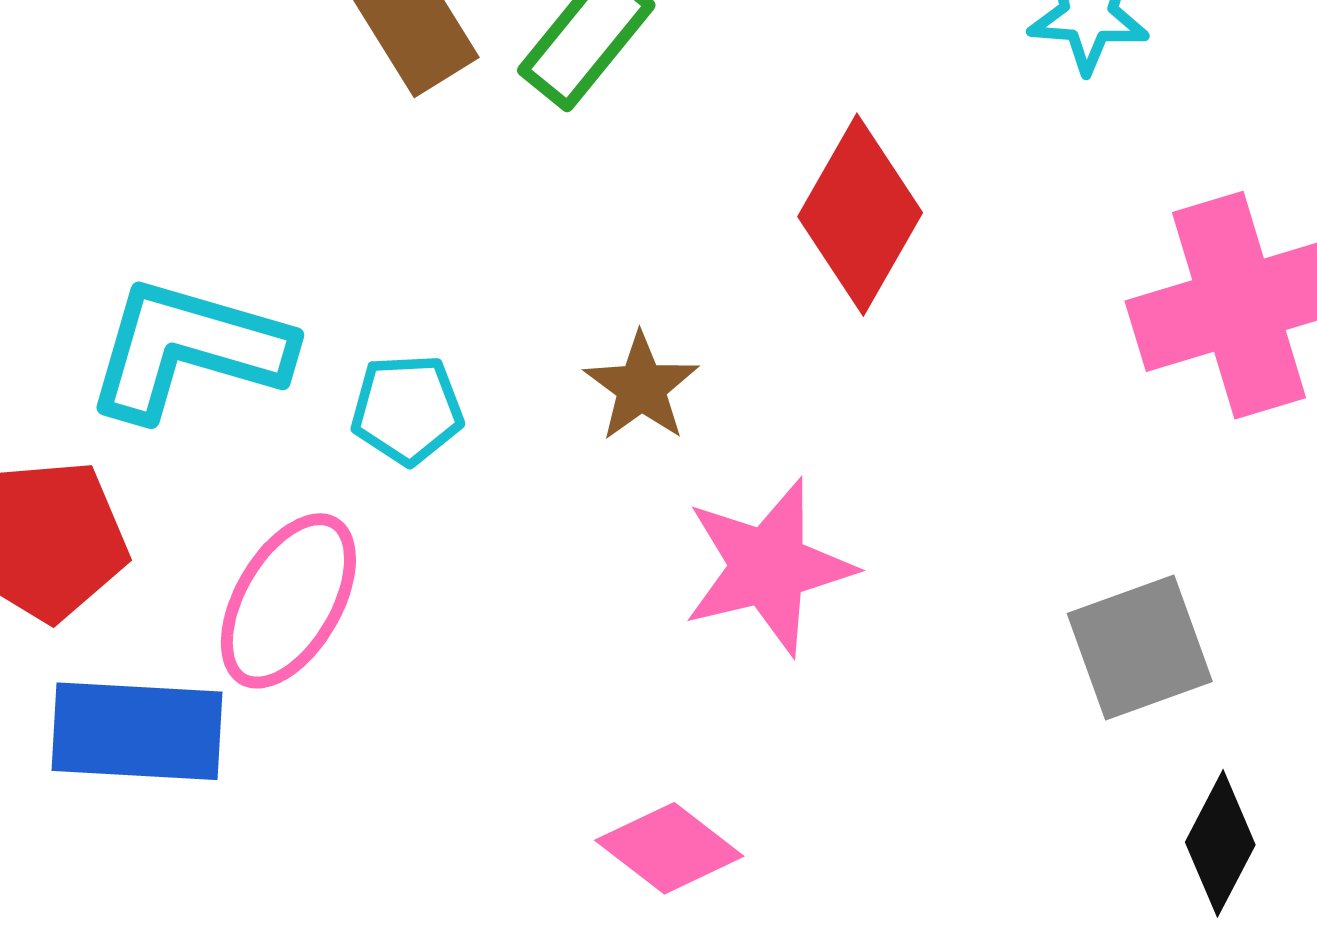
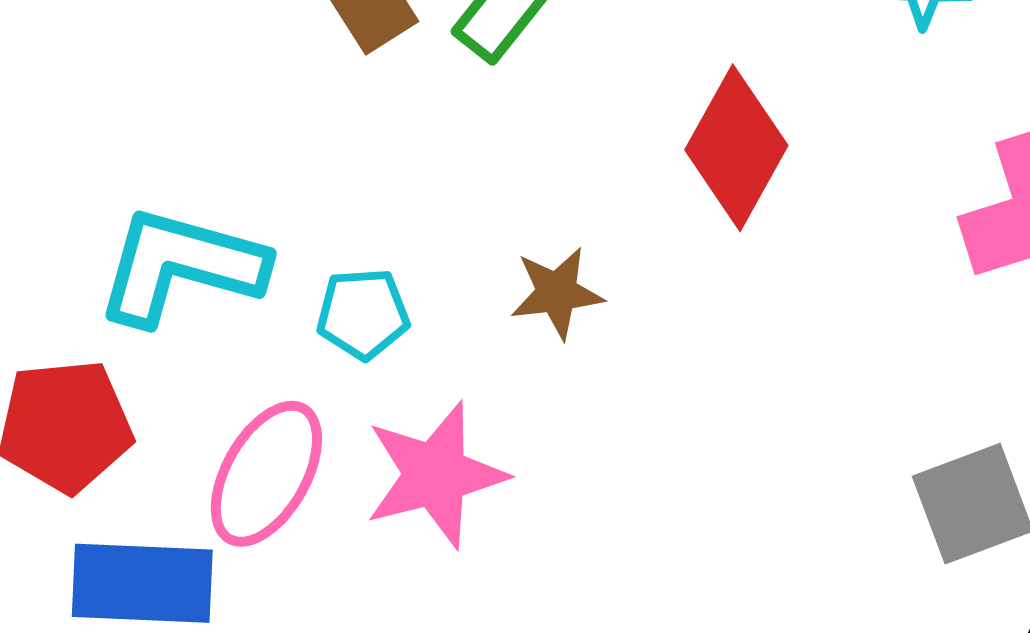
brown star: (641, 387) -> (557, 293), turned 30
pink star: (768, 567) -> (435, 475), moved

